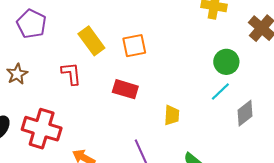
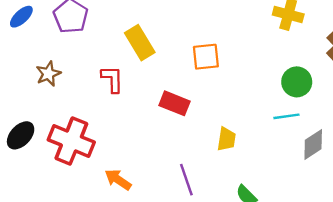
orange square: (134, 46) -> (206, 57), moved
cyan line: (220, 91) -> (286, 116), turned 30

